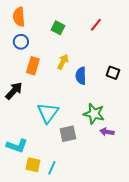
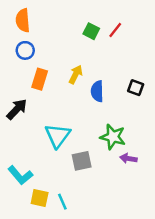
green square: (58, 28) -> (91, 31), moved
cyan L-shape: (17, 146) -> (20, 175), turned 30
cyan line: (52, 168) -> (62, 202), turned -48

